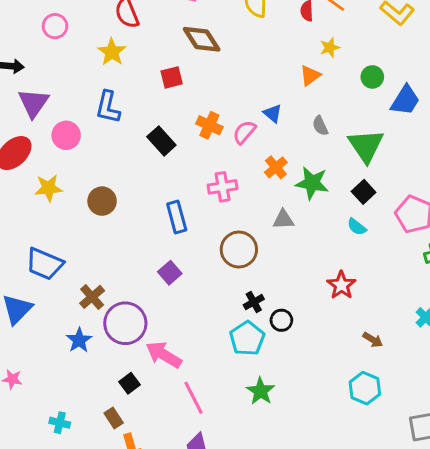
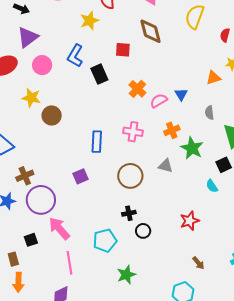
black rectangle: (161, 141) -> (99, 74), moved
yellow star: (48, 188) -> (31, 98), moved
cyan pentagon: (247, 338) -> (105, 241), moved
green star: (261, 391) -> (126, 275), moved

